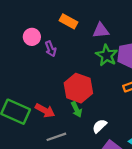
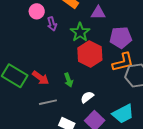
green star: (107, 55) -> (80, 32), moved
red hexagon: (78, 88) -> (90, 54), moved

